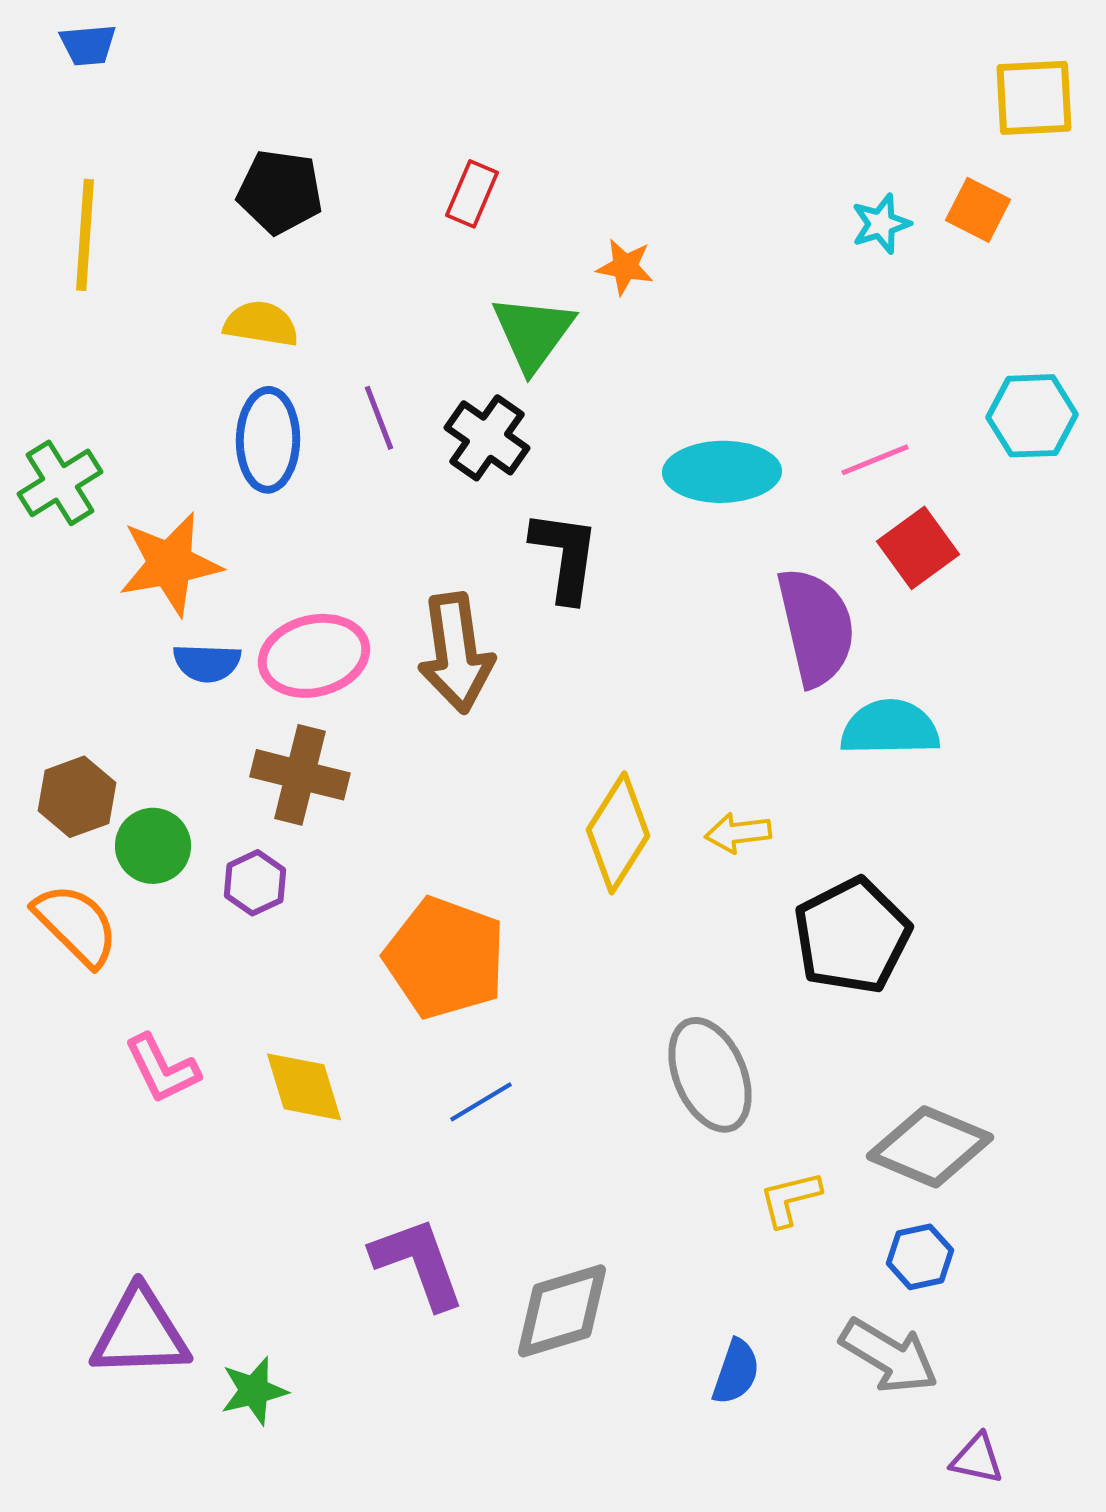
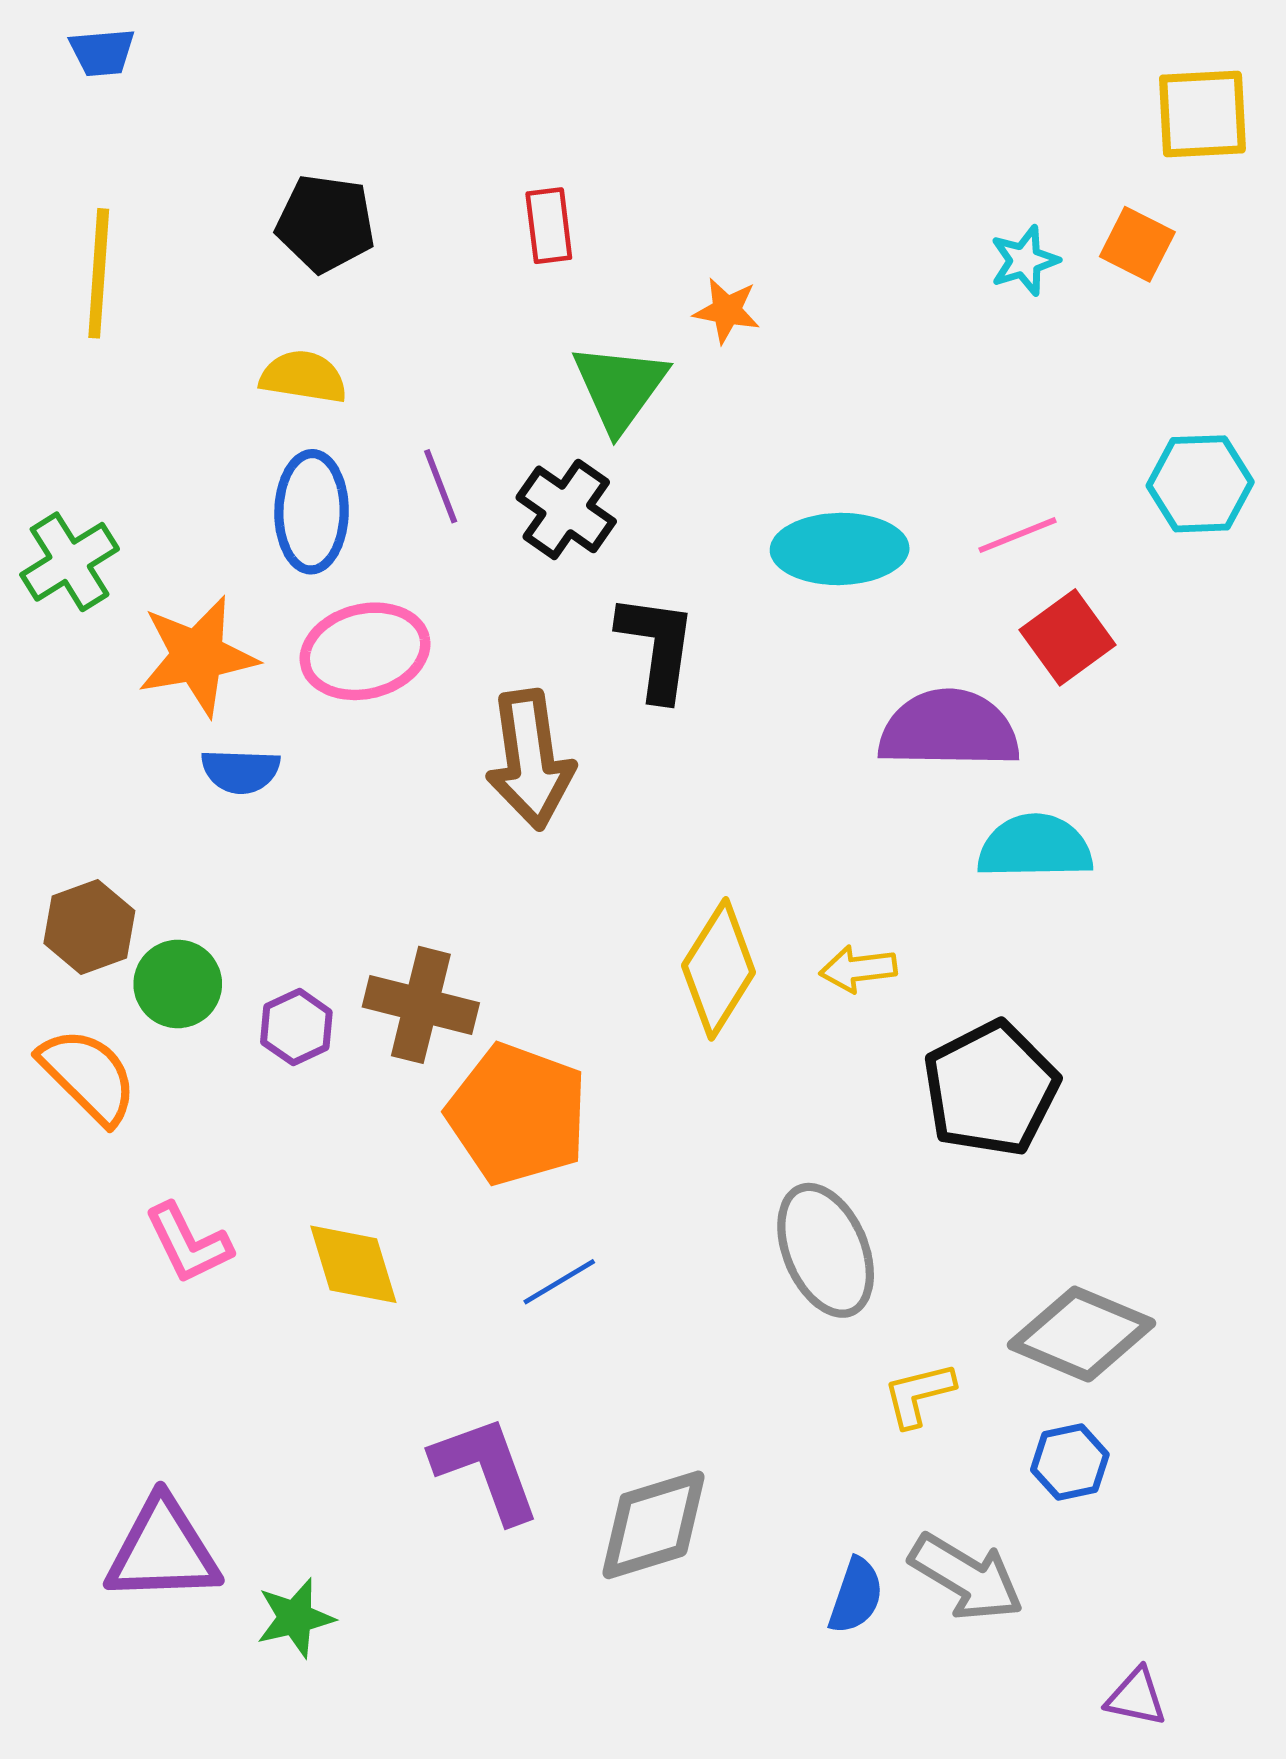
red rectangle: (472, 194) -> (549, 226), turned -30
purple semicircle: (816, 627) -> (949, 729), turned -76
pink ellipse: (314, 656) -> (365, 651), moved
brown cross: (300, 775) -> (421, 1005), moved
gray arrow: (889, 1356) -> (966, 1577), moved

